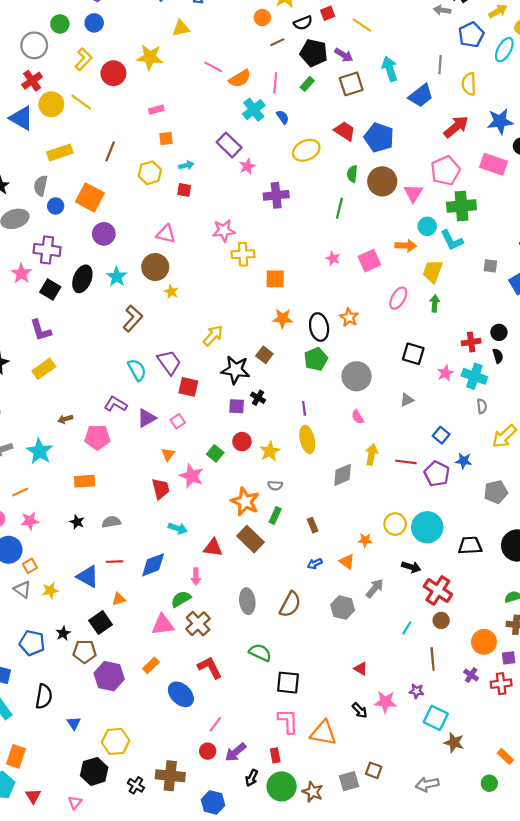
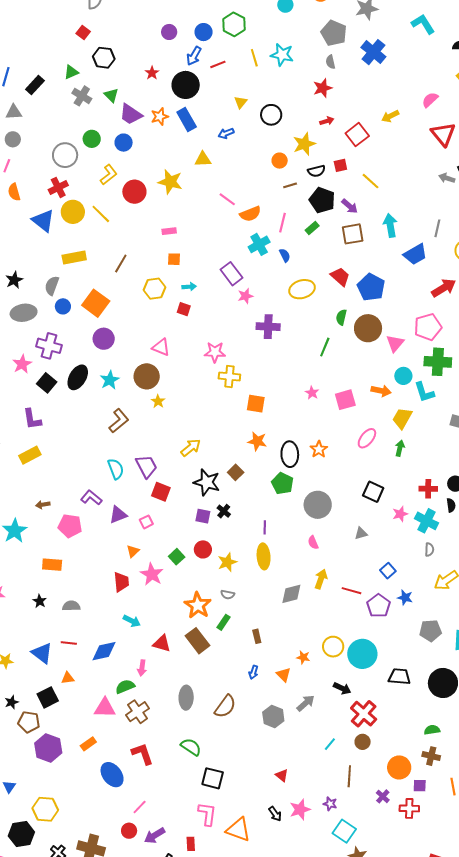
green pentagon: (316, 359) -> (282, 483), turned -30
blue arrow: (315, 564) -> (254, 672), turned -56
pink star: (385, 702) -> (300, 809), turned -30

